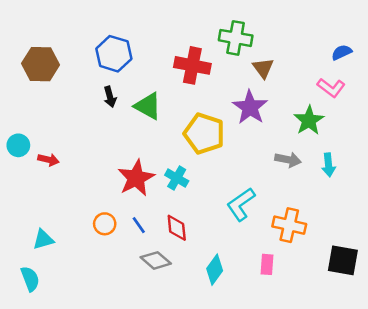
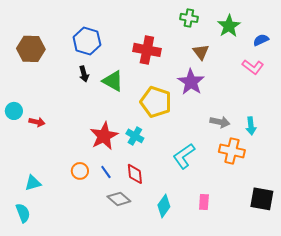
green cross: (236, 38) -> (189, 18), moved, size x0.7
green star: (309, 120) -> (229, 26), moved
orange cross: (289, 225) -> (232, 151), moved

